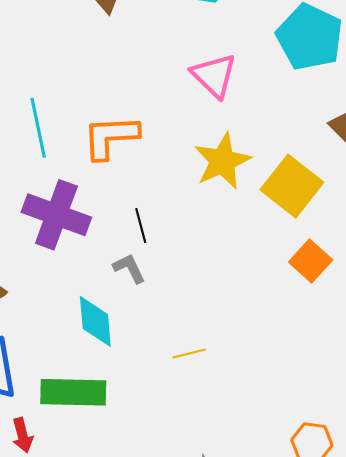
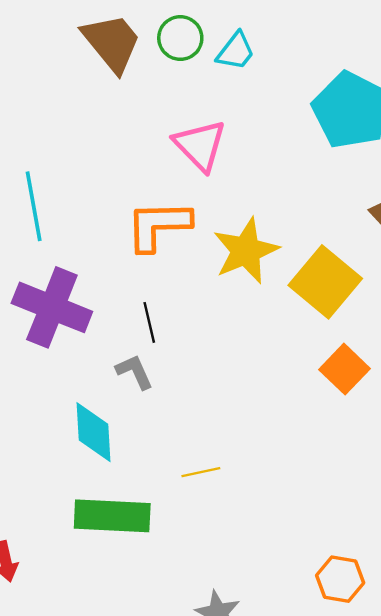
pink triangle: (214, 75) -> (200, 145), moved
orange L-shape: (111, 137) -> (158, 226), moved
green rectangle: (73, 392) -> (112, 516), moved

